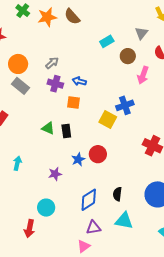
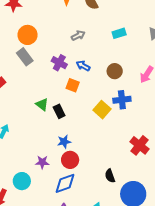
brown circle: (128, 56) -> (115, 71), moved
gray arrow: (52, 63) -> (78, 35), moved
black rectangle: (66, 131) -> (59, 111), turned -32
red circle: (98, 154) -> (70, 160), moved
purple star: (55, 174) -> (42, 162), moved
black semicircle: (117, 194) -> (110, 176), moved, turned -40

